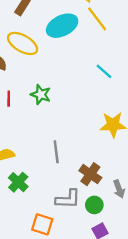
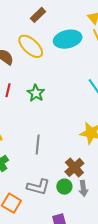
brown cross: (90, 174) -> (74, 167), moved
green circle: (94, 205) -> (64, 187), moved

